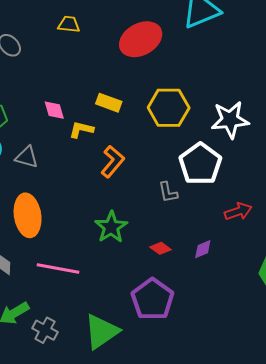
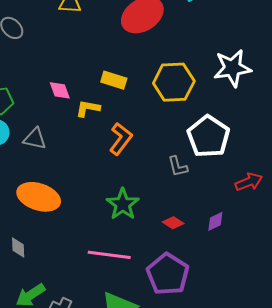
white star: (230, 120) -> (232, 68), moved
orange ellipse: (28, 215) -> (39, 197), turned -60
pink line: (58, 269) -> (109, 255), moved

